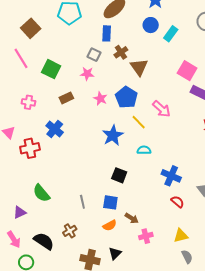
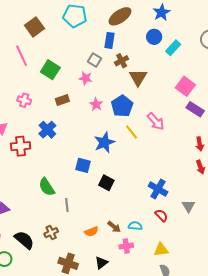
cyan semicircle: (144, 150) -> (135, 226), moved
green semicircle: (41, 193) -> (47, 187), moved
blue square: (110, 202) -> (83, 165), moved
black triangle: (115, 253) -> (101, 263), moved

